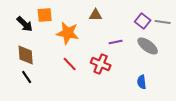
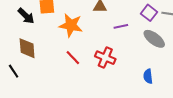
purple line: (116, 42) -> (121, 26), moved
black line: (27, 77) -> (14, 71), moved

